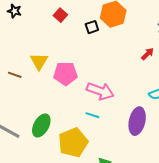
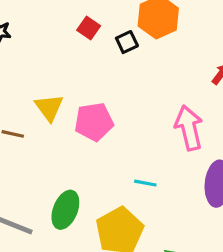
red square: (60, 15) -> (89, 28), moved
pink arrow: (100, 91) -> (189, 128), moved, turned -116

